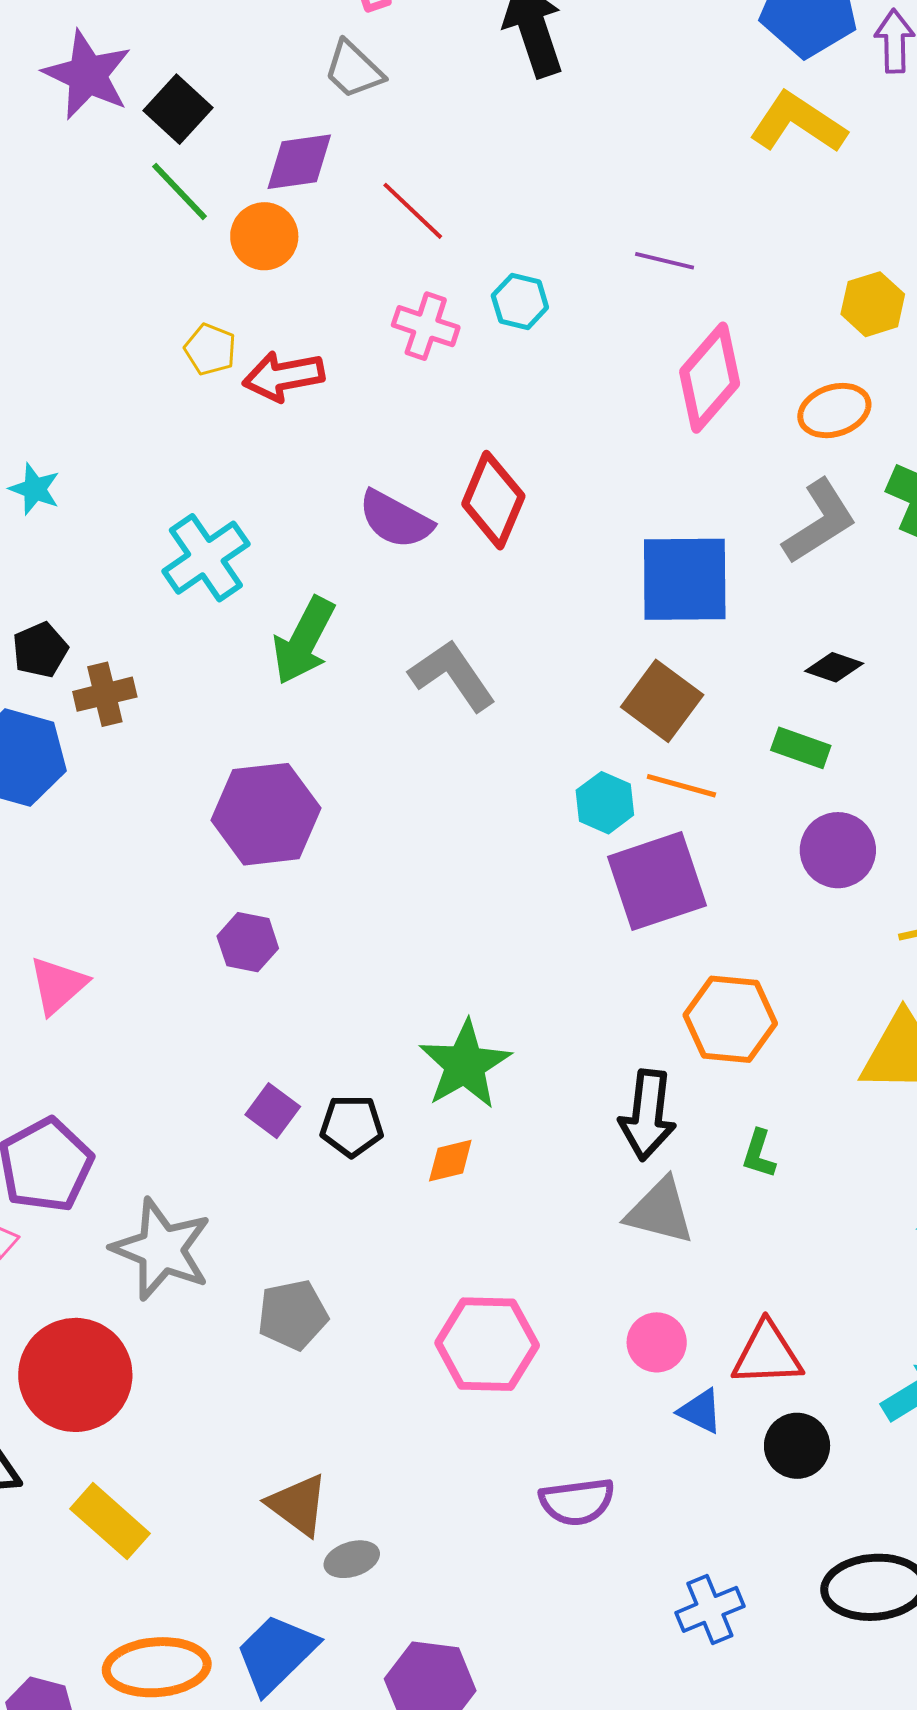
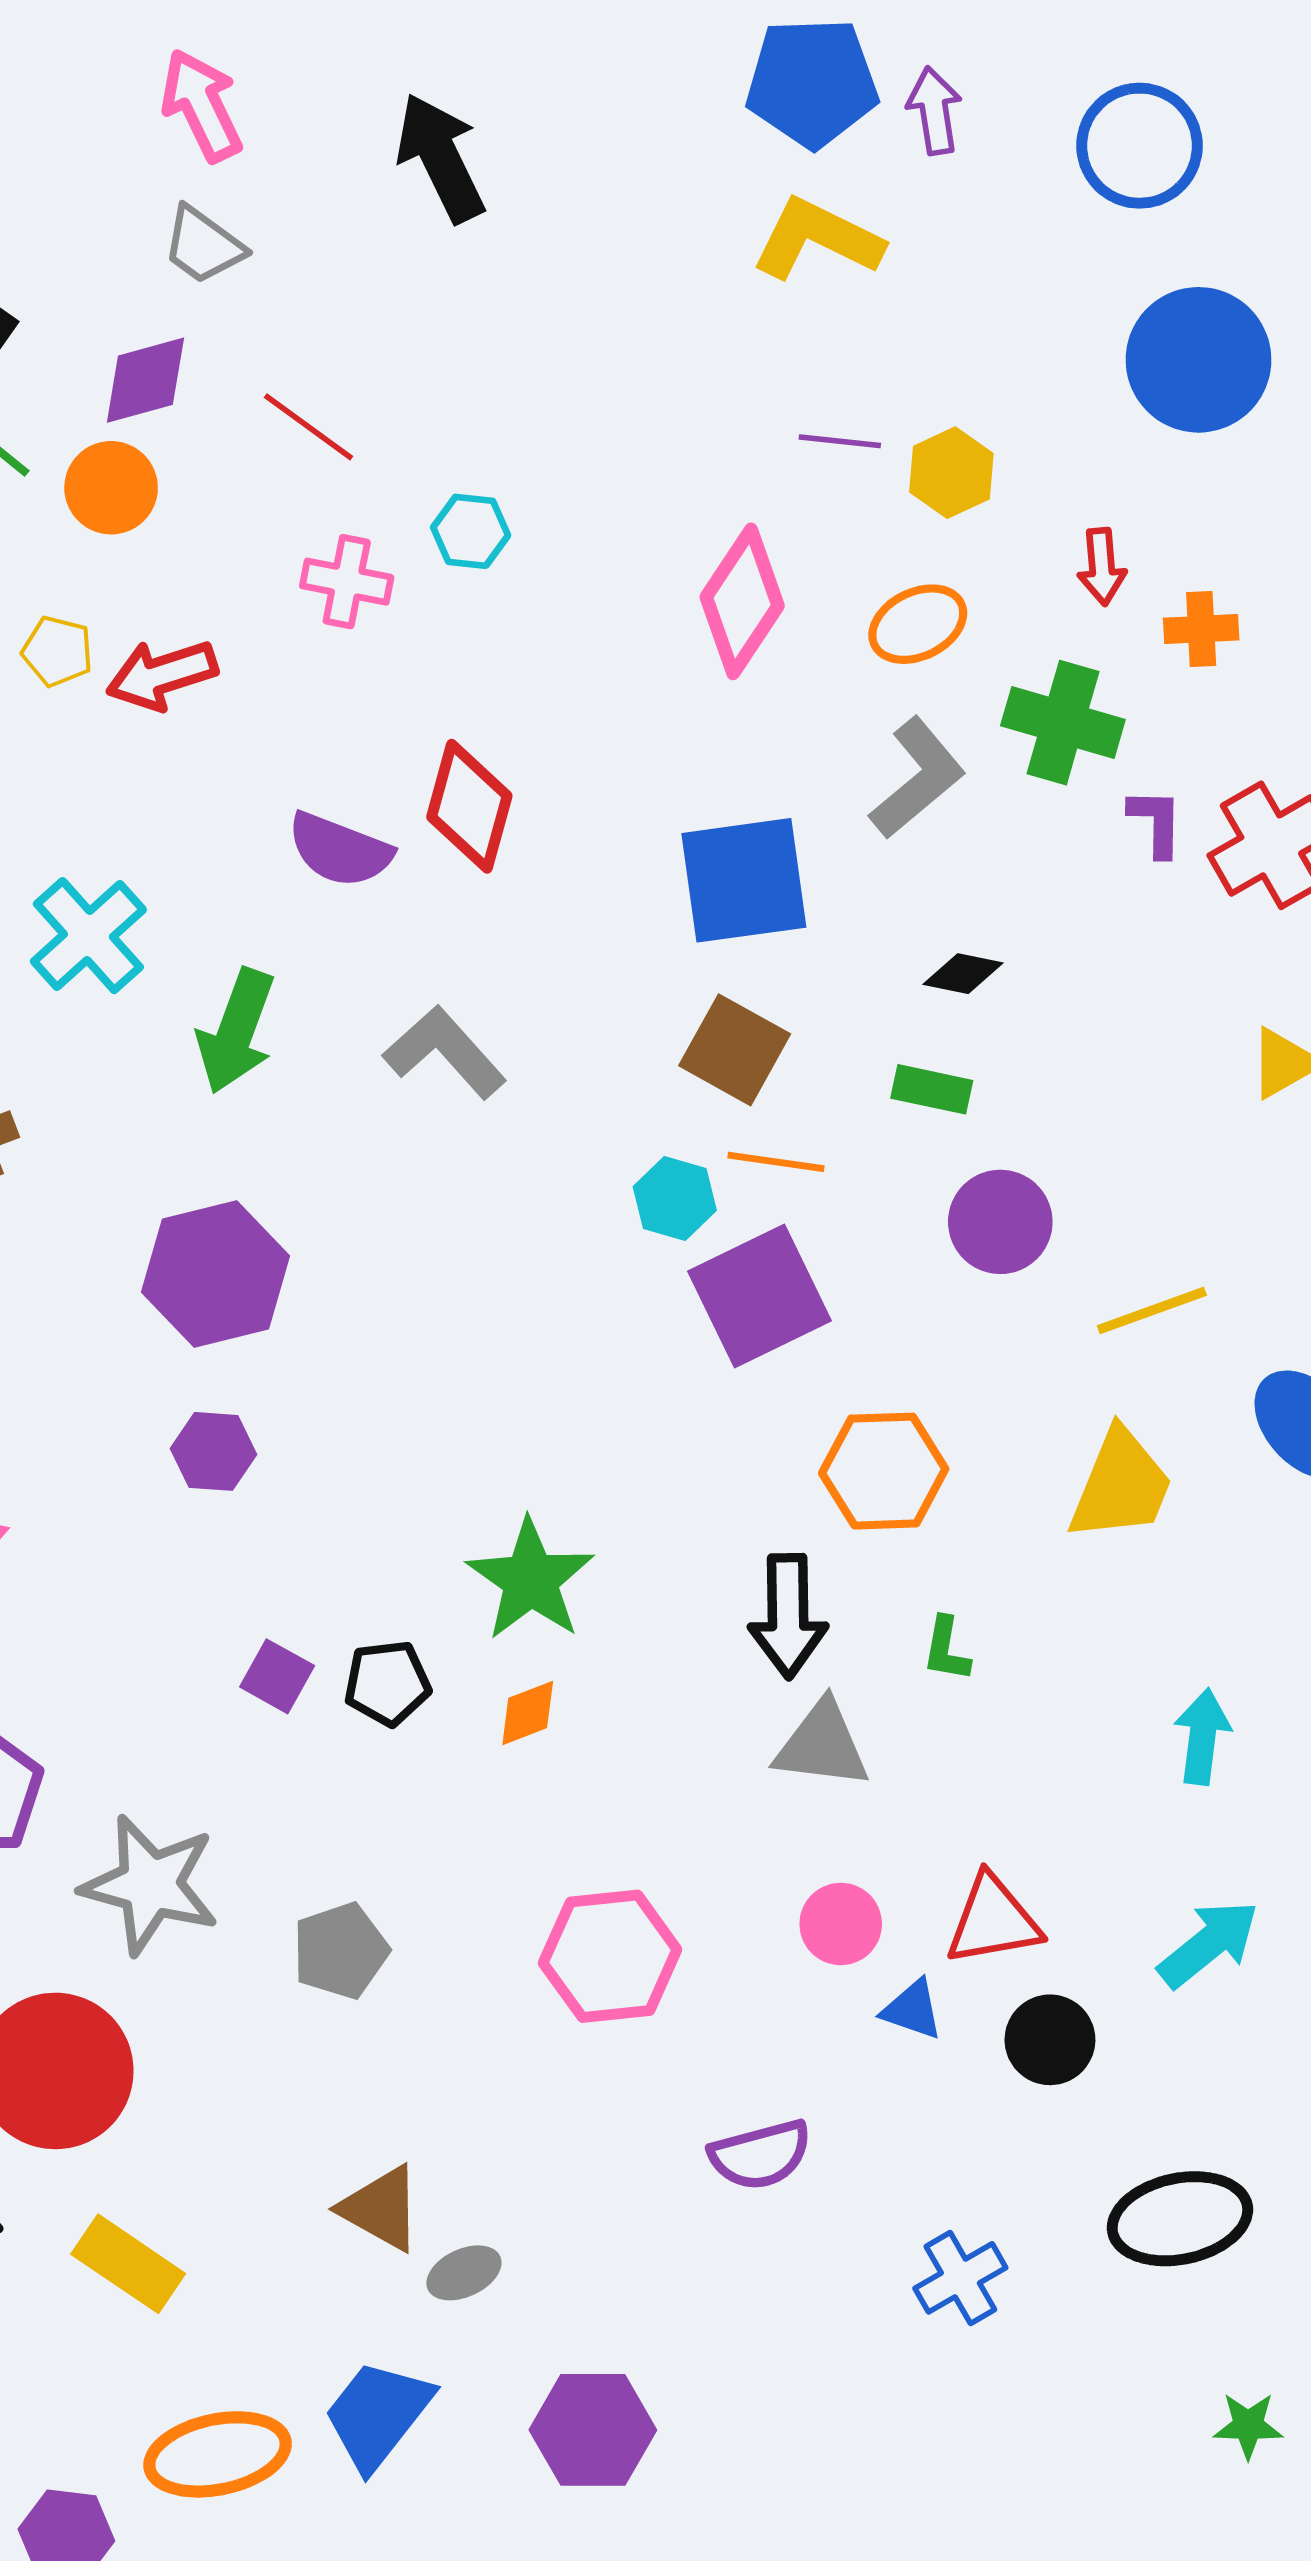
purple line: (665, 261) -> (840, 441), moved

